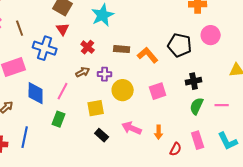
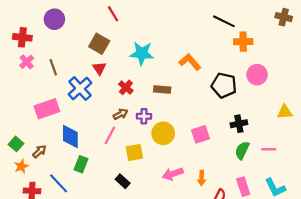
cyan star: (103, 15) -> (142, 53), turned 30
blue cross: (45, 48) -> (80, 89), turned 30
orange L-shape: (148, 55) -> (190, 62), moved
pink line: (63, 91) -> (110, 135), moved
green rectangle: (59, 119) -> (81, 164), moved
pink arrow: (132, 128) -> (173, 174), turned -42
black rectangle: (102, 135) -> (123, 181), moved
blue line: (25, 137) -> (59, 183), turned -55

